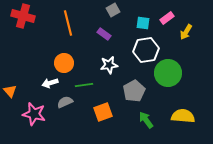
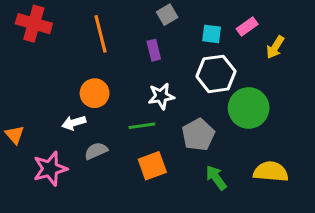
purple rectangle: (104, 34) -> (154, 50), turned 40
green line: (84, 85) -> (142, 126), moved
pink star: (34, 114) -> (50, 169), turned -30

